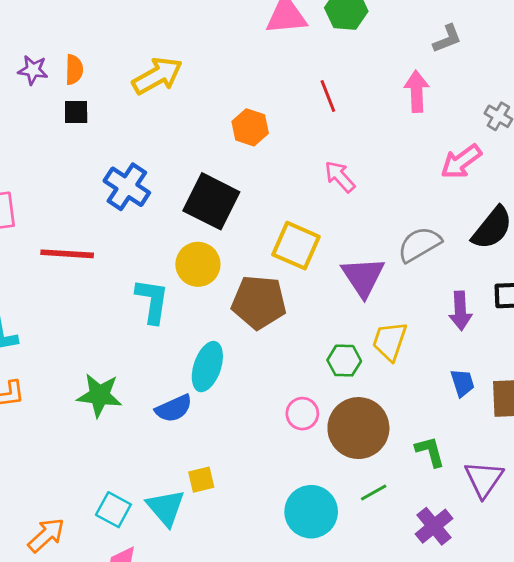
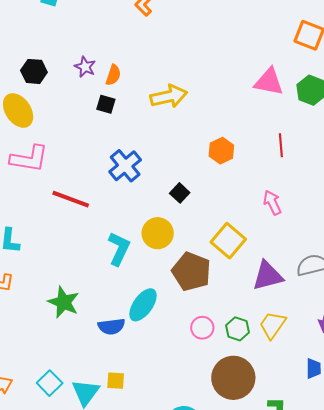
black square: (211, 201) -> (180, 193), size x0.5
purple triangle: (363, 277) -> (268, 276), turned 32
pink circle: (302, 414) -> (202, 328), moved

